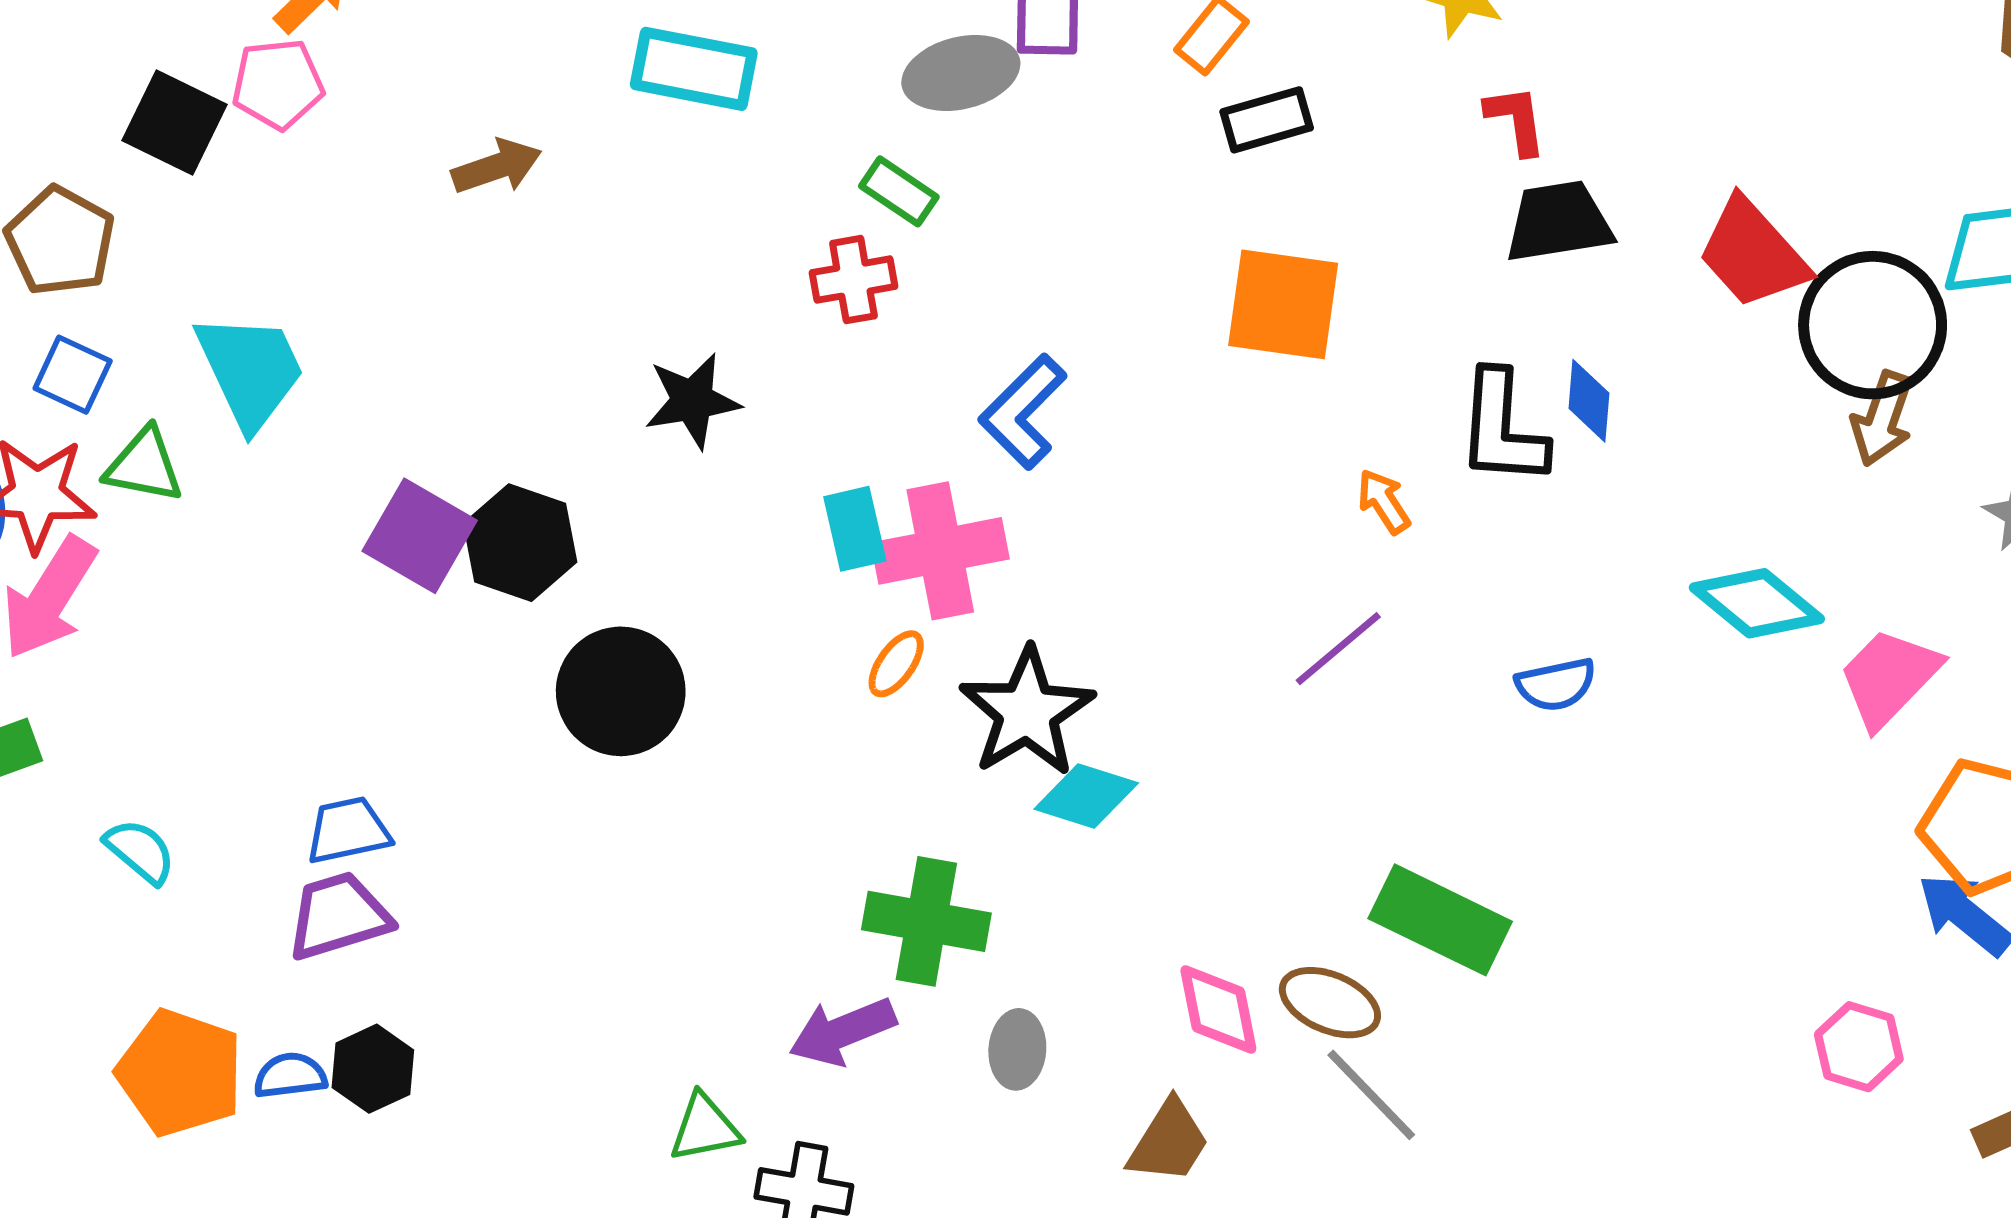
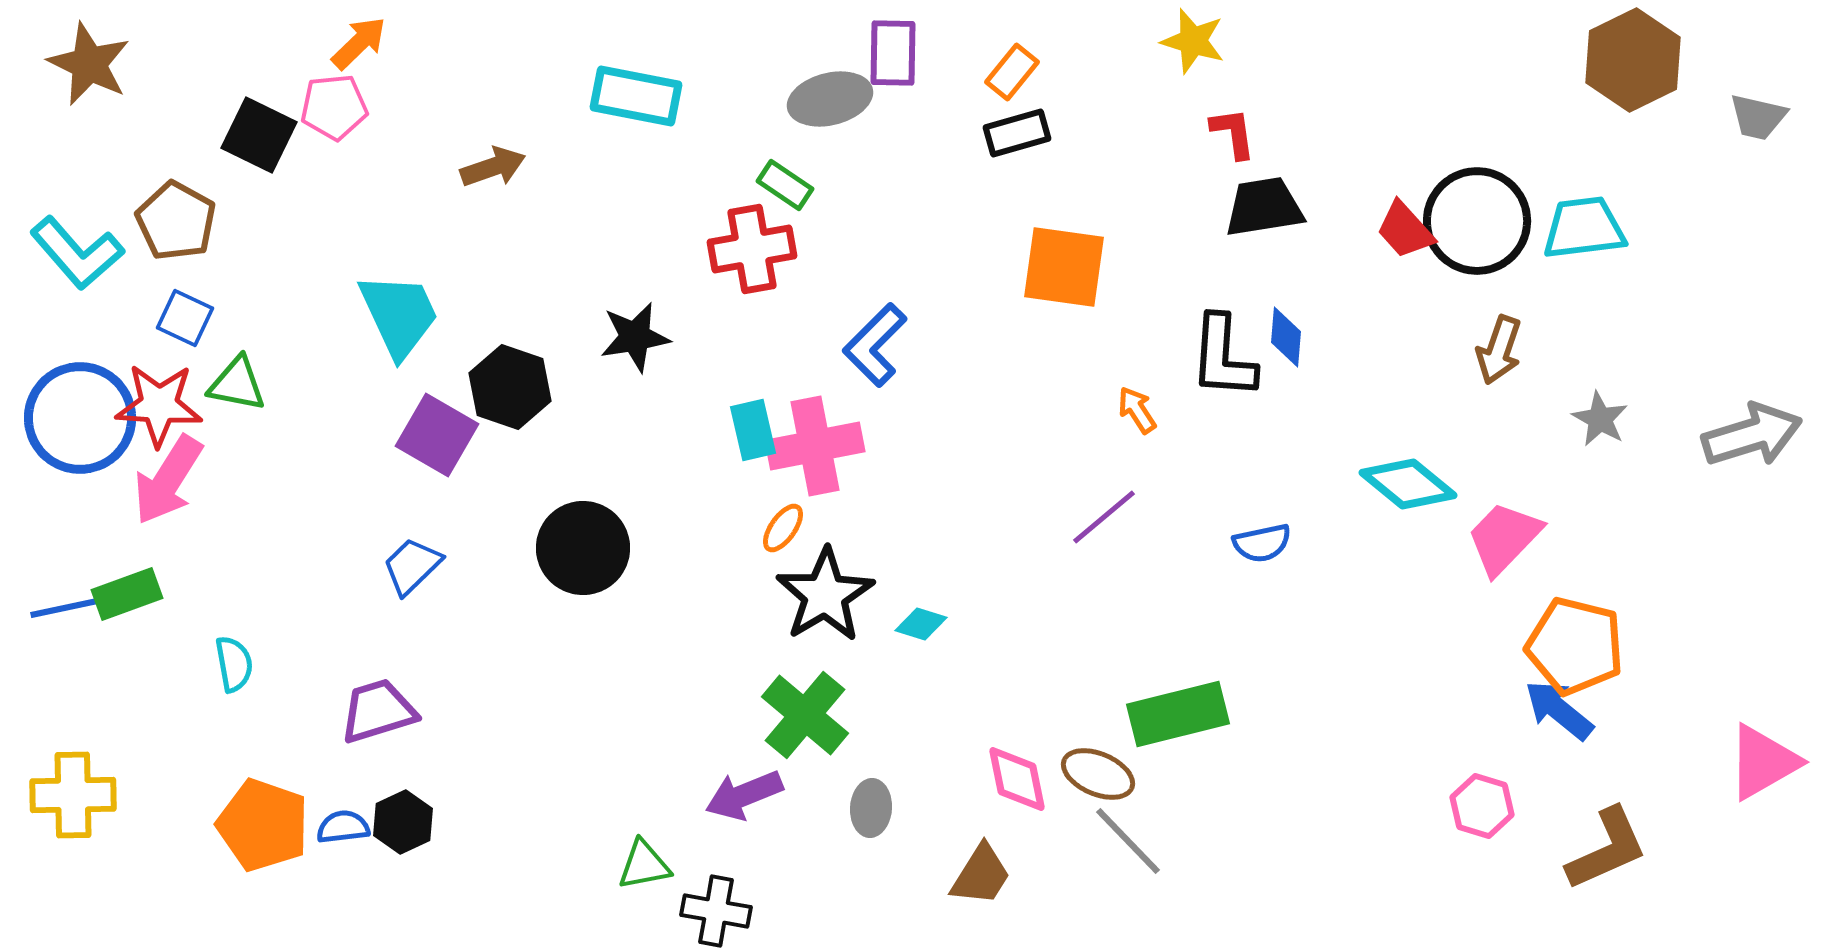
black rectangle: (1267, 120) -> (1017, 133), moved
red trapezoid: (1753, 253) -> (1405, 230), size x0.7
red cross: (853, 280) -> (752, 249), size x1.4
black circle: (1873, 325) -> (1477, 221), moved
cyan trapezoid: (250, 370) -> (399, 315), moved
black hexagon: (520, 543) -> (510, 387), moved
black star: (1027, 712) -> (825, 595), moved
cyan diamond: (1086, 796) -> (921, 624), size x0.7
blue trapezoid: (348, 830) -> (412, 566), moved, turned -32
cyan semicircle: (140, 851) -> (234, 664), turned 40
green rectangle: (1440, 920) -> (1178, 714), turned -40
green cross: (926, 921) -> (805, 715), turned 30

